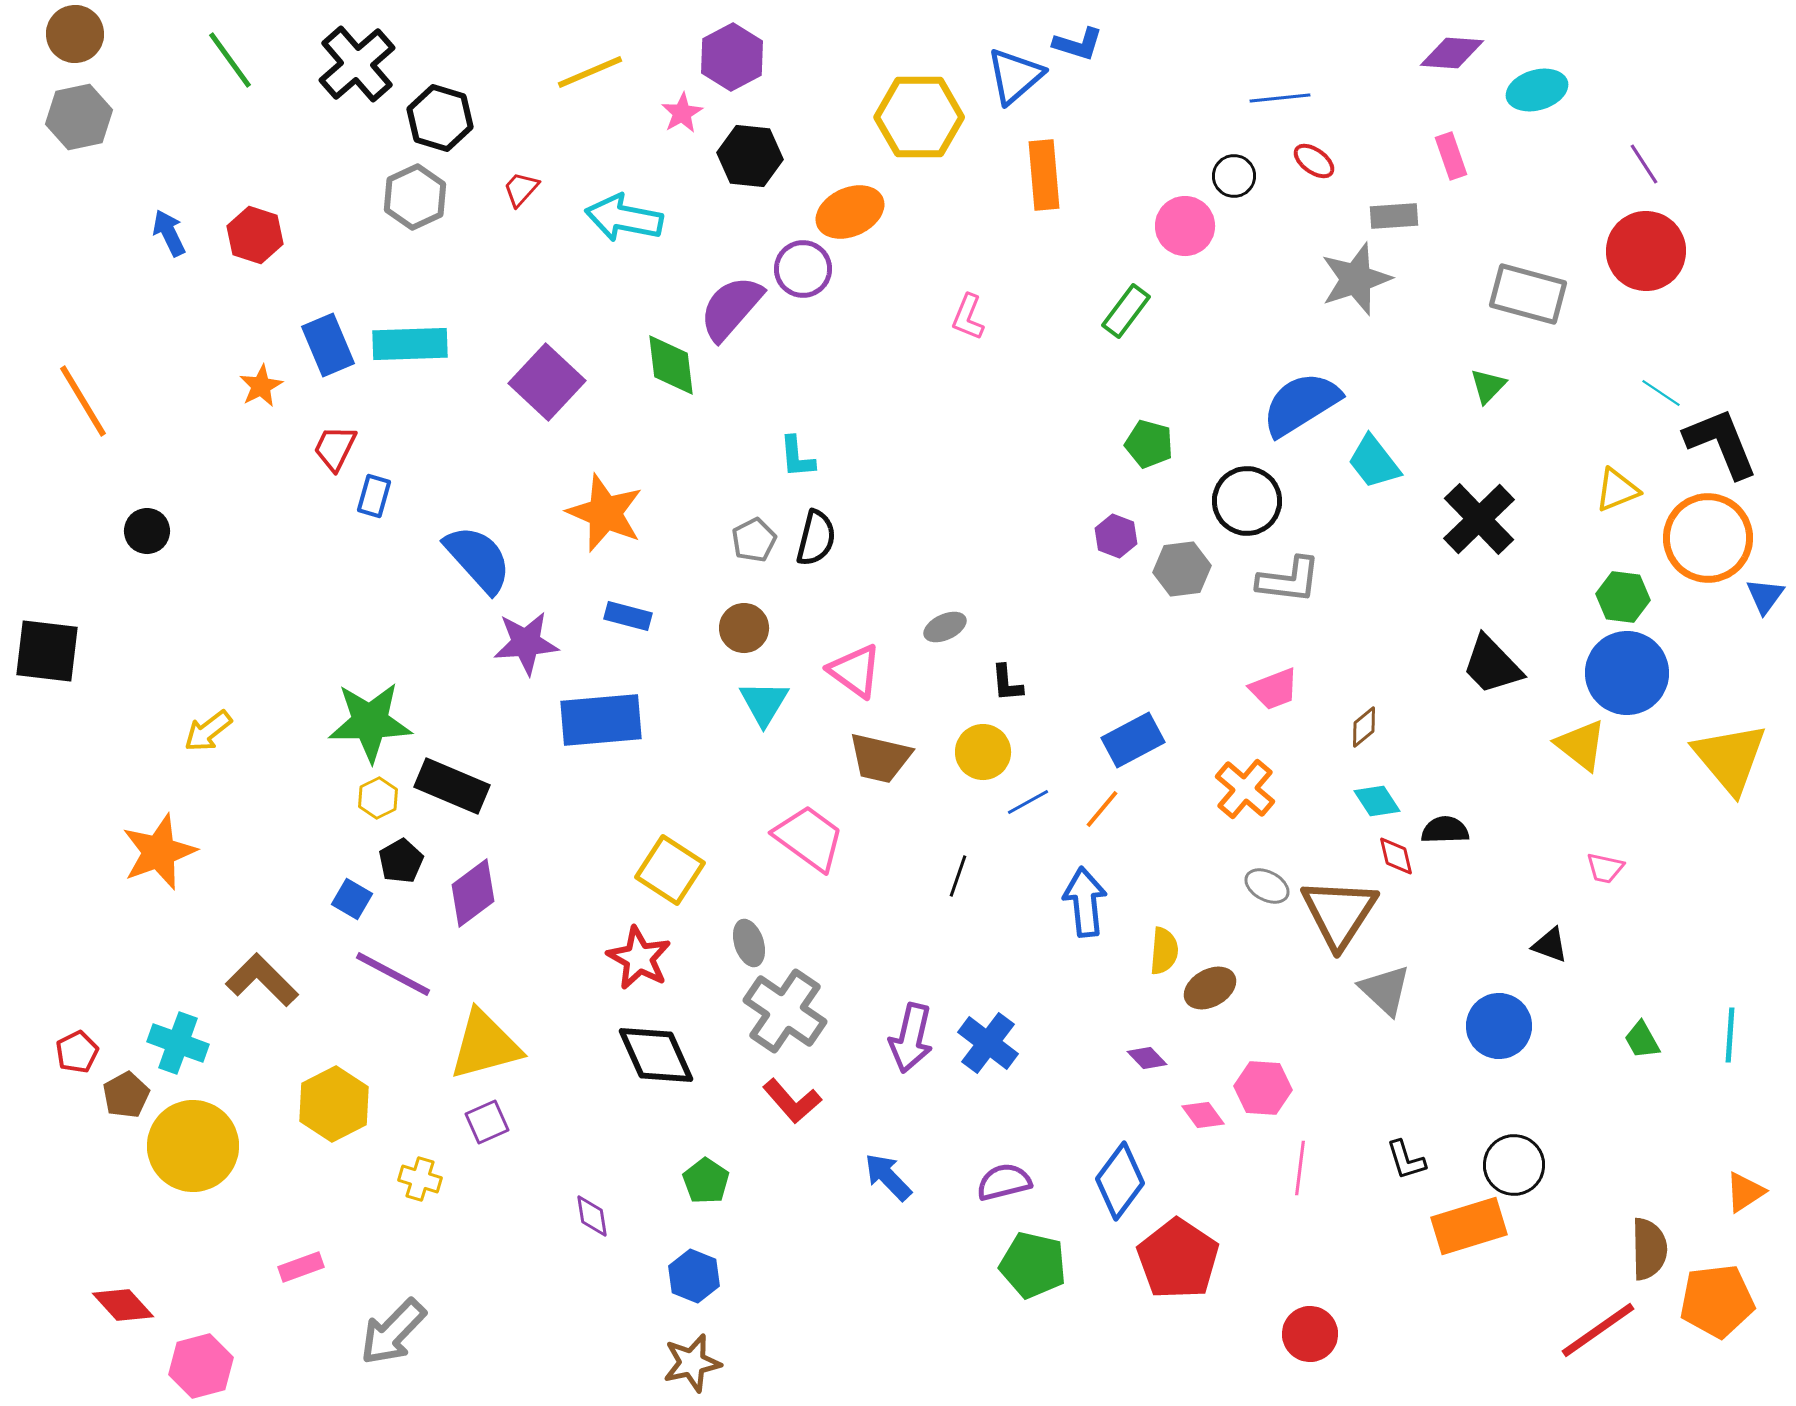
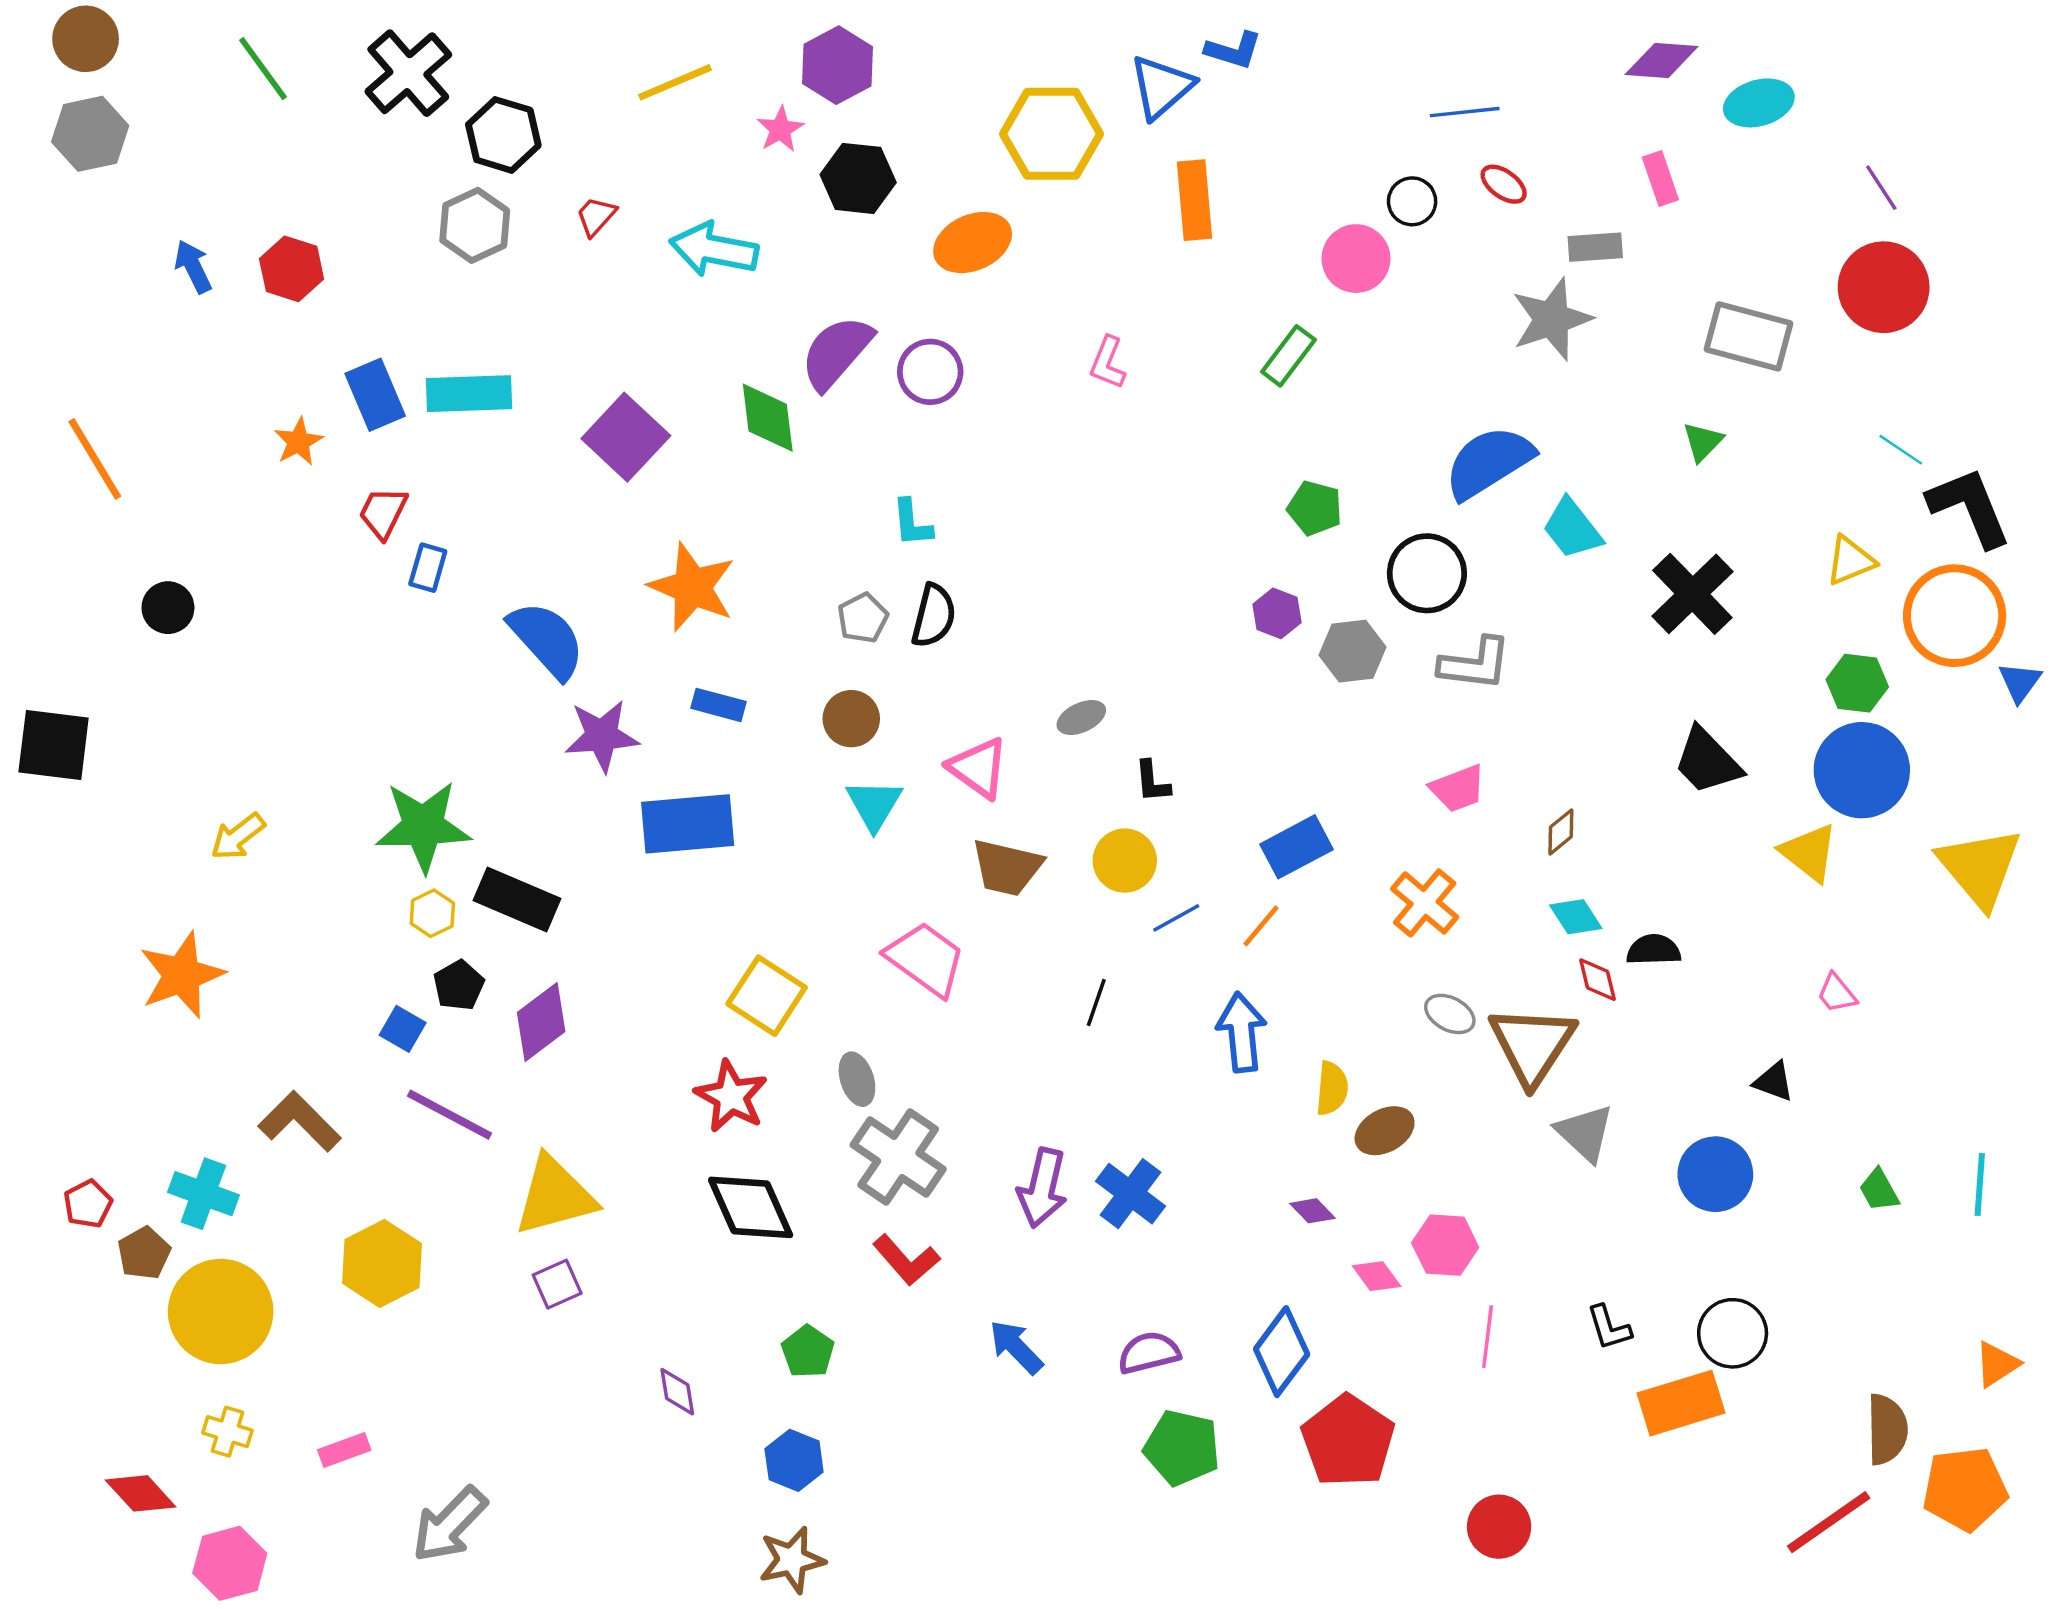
purple circle: (803, 269) -> (930, 372), moved
pink trapezoid: (1605, 868) -> (1837, 993), turned 39
yellow cross: (420, 1179) -> (227, 1432), moved

